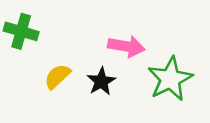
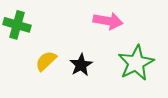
pink arrow: (126, 46) -> (108, 21), moved

